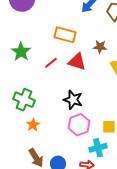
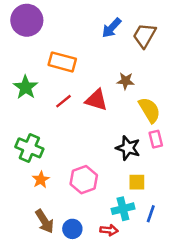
orange rectangle: (65, 35) -> (62, 62), moved
black star: (73, 100) -> (128, 148), moved
pink hexagon: (79, 125) -> (84, 180), moved

